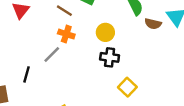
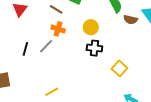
black line: (27, 74) -> (25, 49), moved
yellow square: (127, 87) -> (119, 68), moved

